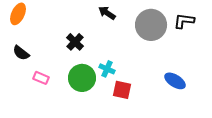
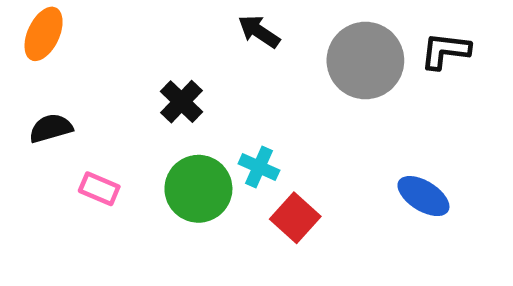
black semicircle: (21, 53) -> (51, 128), turned 126
red square: (122, 90) -> (295, 218), turned 30

